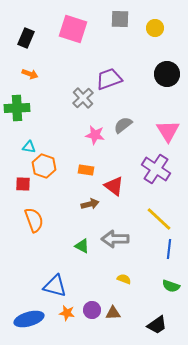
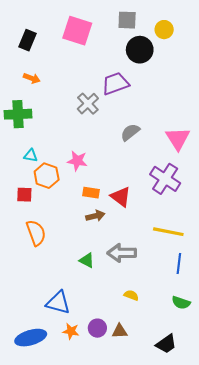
black circle: (167, 74) -> (140, 50), moved
pink star: (95, 135) -> (77, 161), moved
orange rectangle: (86, 170) -> (91, 193), moved
yellow line: (159, 219) -> (168, 232), turned -32

